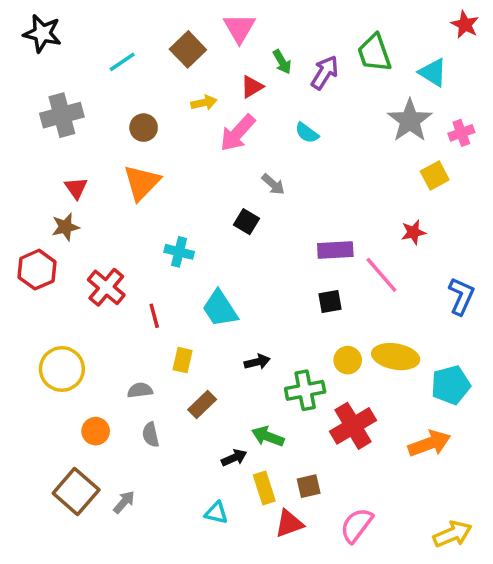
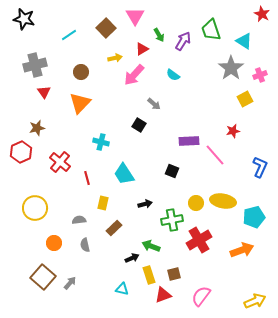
red triangle: (76, 188) -> (44, 92), moved
black square: (330, 302) -> (172, 171), moved, turned 32

